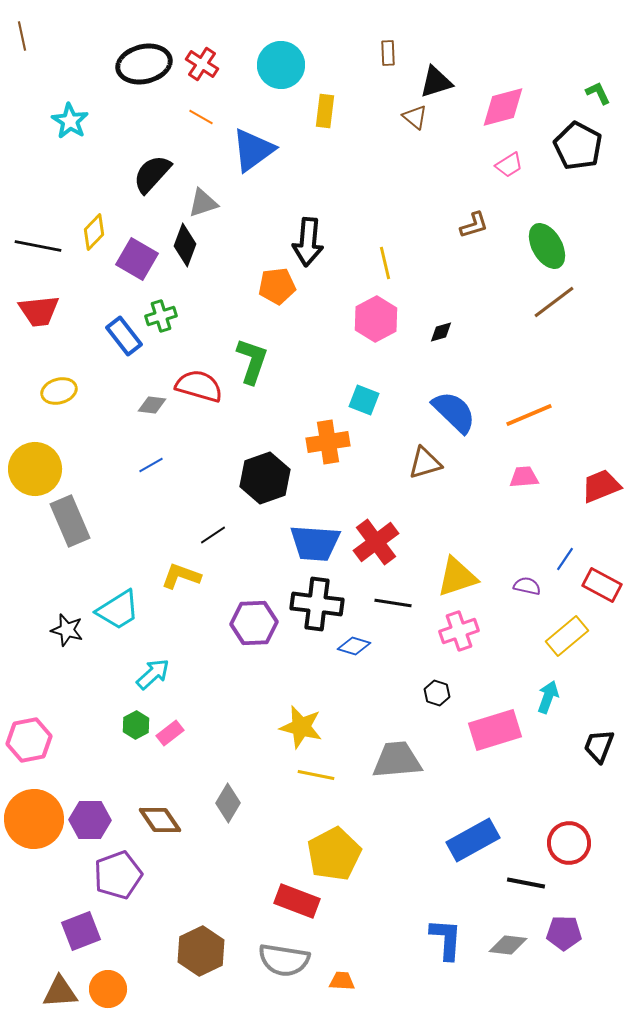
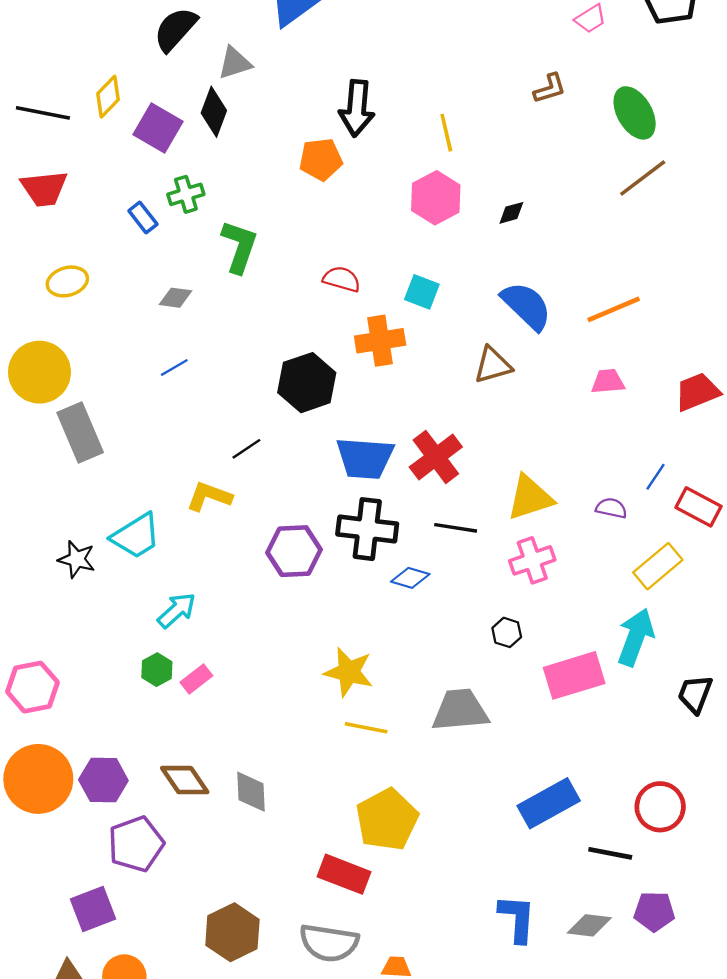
blue rectangle: (124, 336) -> (143, 218), size x0.7
green L-shape: (252, 361) -> (239, 247), moved
red semicircle: (199, 386) -> (342, 279), moved, size x0.7
cyan arrow: (548, 697) -> (636, 637), size x1.5
gray diamond: (228, 803) -> (251, 792), moved, turned -33

